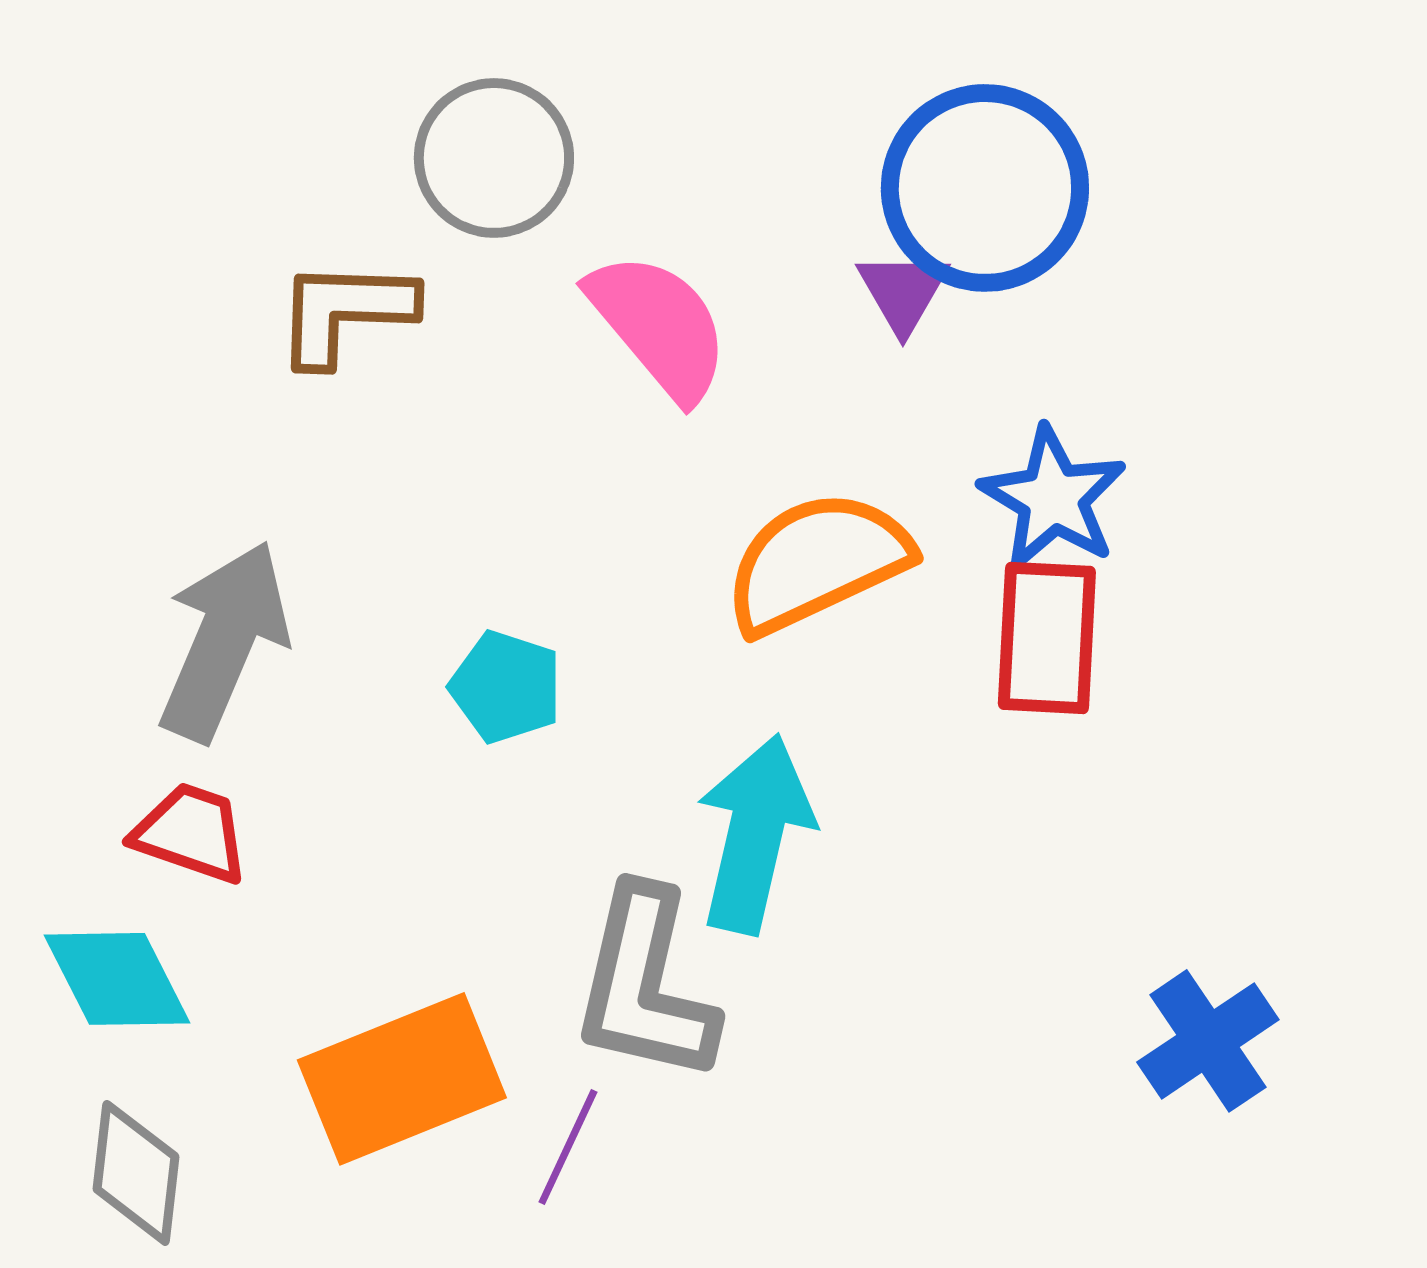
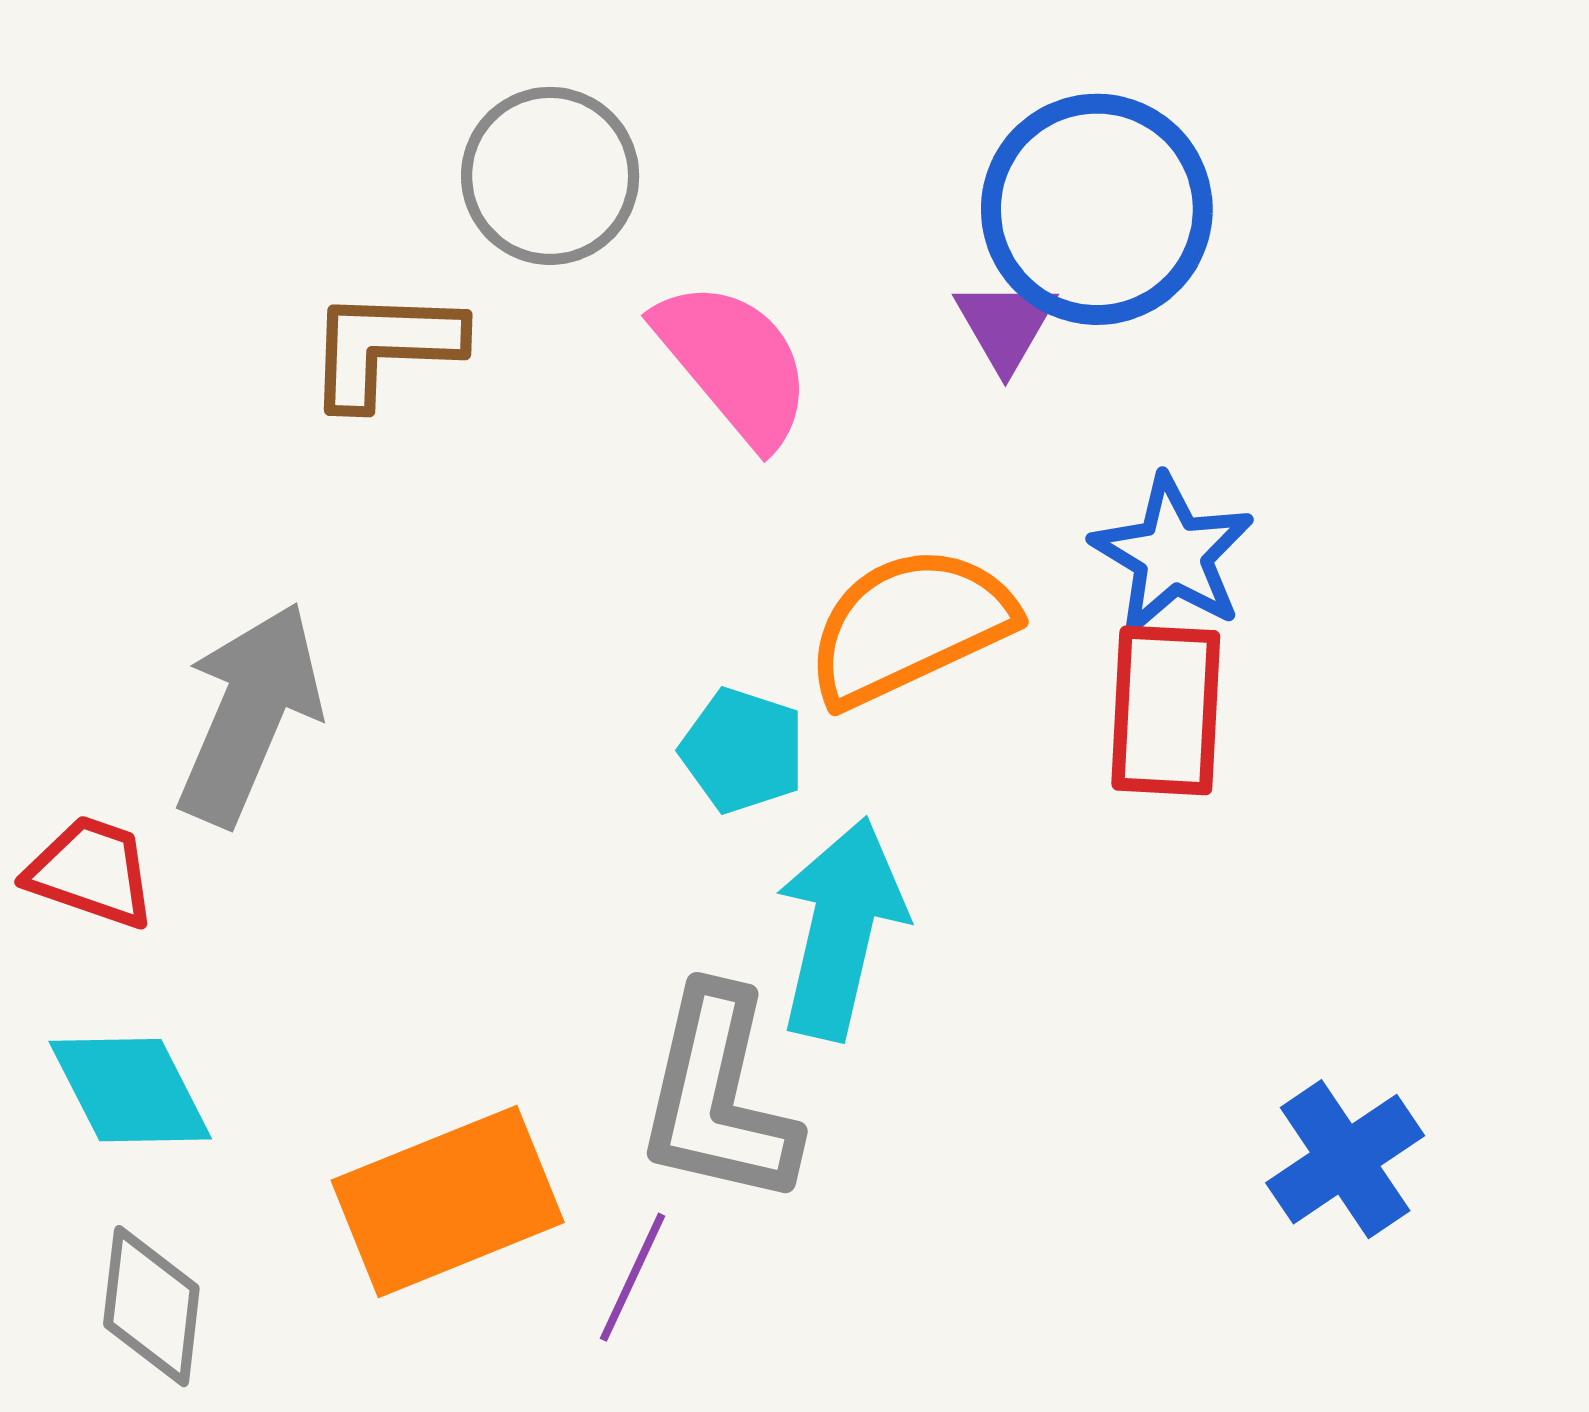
cyan pentagon: (506, 687) -> (743, 750), moved
red trapezoid: (191, 833) -> (91, 872), moved

